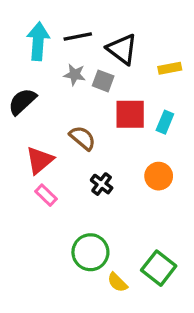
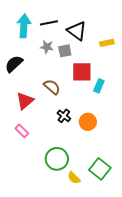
gray square: (103, 81) -> (65, 51), turned -32
cyan rectangle: (165, 122) -> (99, 86), moved
orange circle: (159, 176) -> (88, 122), moved
pink rectangle: (46, 195) -> (22, 131), moved

